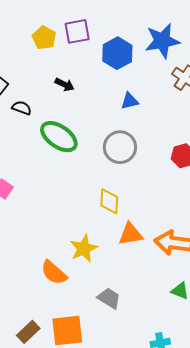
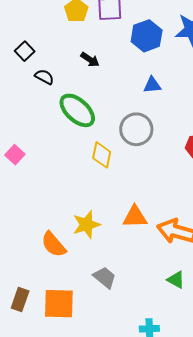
yellow diamond: (109, 201) -> (102, 155), moved
brown rectangle: (28, 332) -> (20, 300), turned -35

